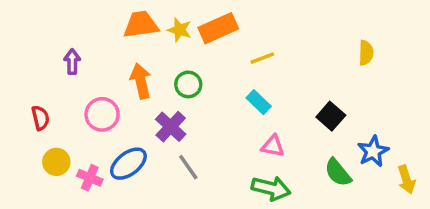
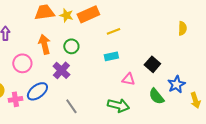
yellow semicircle: (366, 53) -> (182, 28), moved
cyan rectangle: (259, 102) -> (111, 56), turned -56
pink triangle: (273, 146) -> (128, 79), moved
gray line: (188, 167) -> (71, 106), moved
pink cross: (90, 178) -> (15, 99), turned -32

